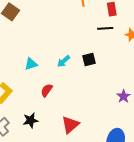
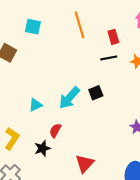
cyan arrow: (64, 61) -> (69, 98), size x1.6
black star: (31, 120) -> (42, 148), moved

